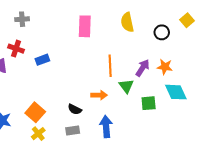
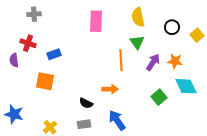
yellow square: (187, 20) -> (197, 35), moved
green triangle: (126, 86) -> (137, 42), moved
green square: (149, 103) -> (159, 97), turned -35
orange square: (35, 112) -> (45, 81), moved, turned -30
blue arrow: (106, 126) -> (117, 120), turned -30

